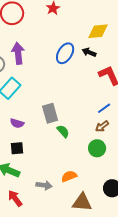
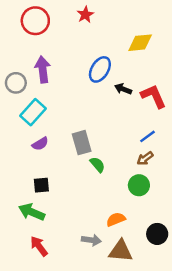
black arrow: (89, 52) -> (123, 89), moved
purple semicircle: (17, 123) -> (40, 144), moved, turned -48
orange semicircle: (69, 176) -> (116, 219), moved
gray arrow: (44, 185) -> (91, 240), moved

